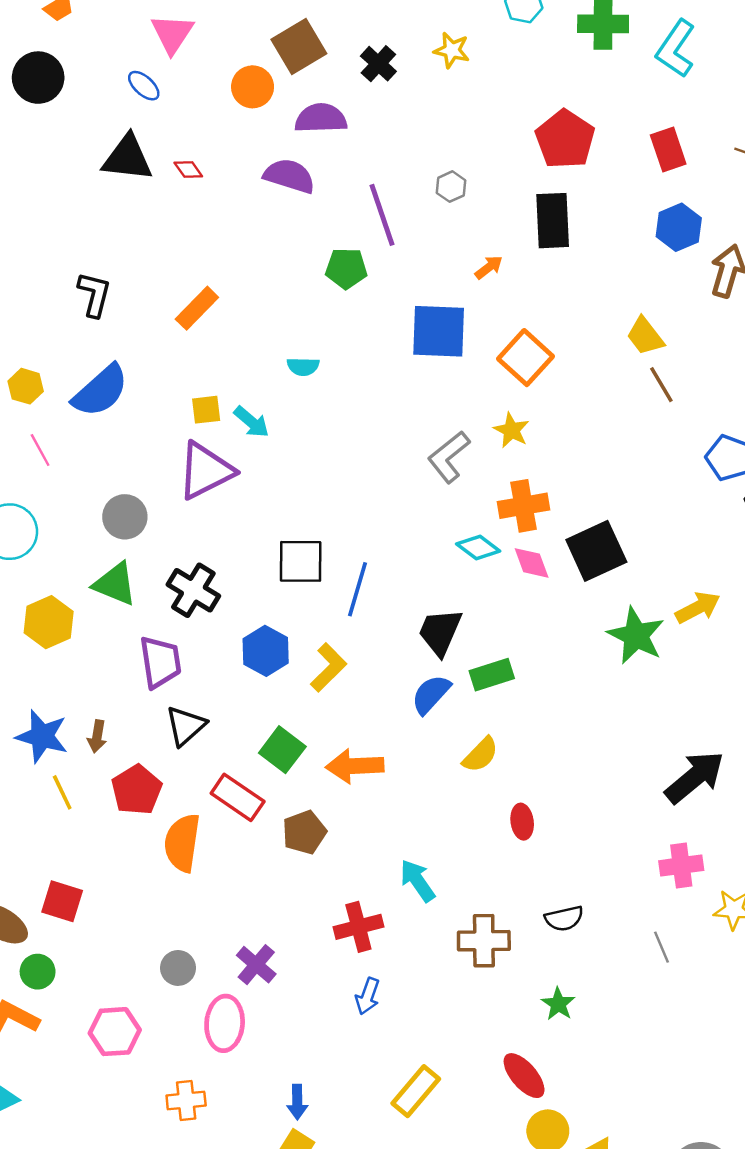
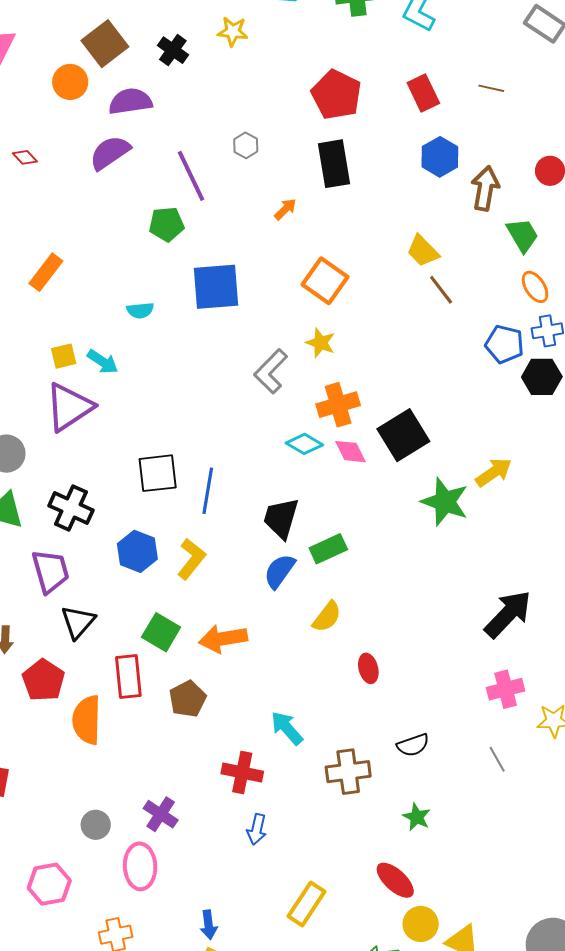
purple semicircle: (289, 176) -> (110, 153), turned -45
blue square: (439, 331) -> (216, 287), moved
red rectangle: (238, 797) -> (128, 676), turned 57
red cross: (358, 927) -> (242, 773), turned 33

